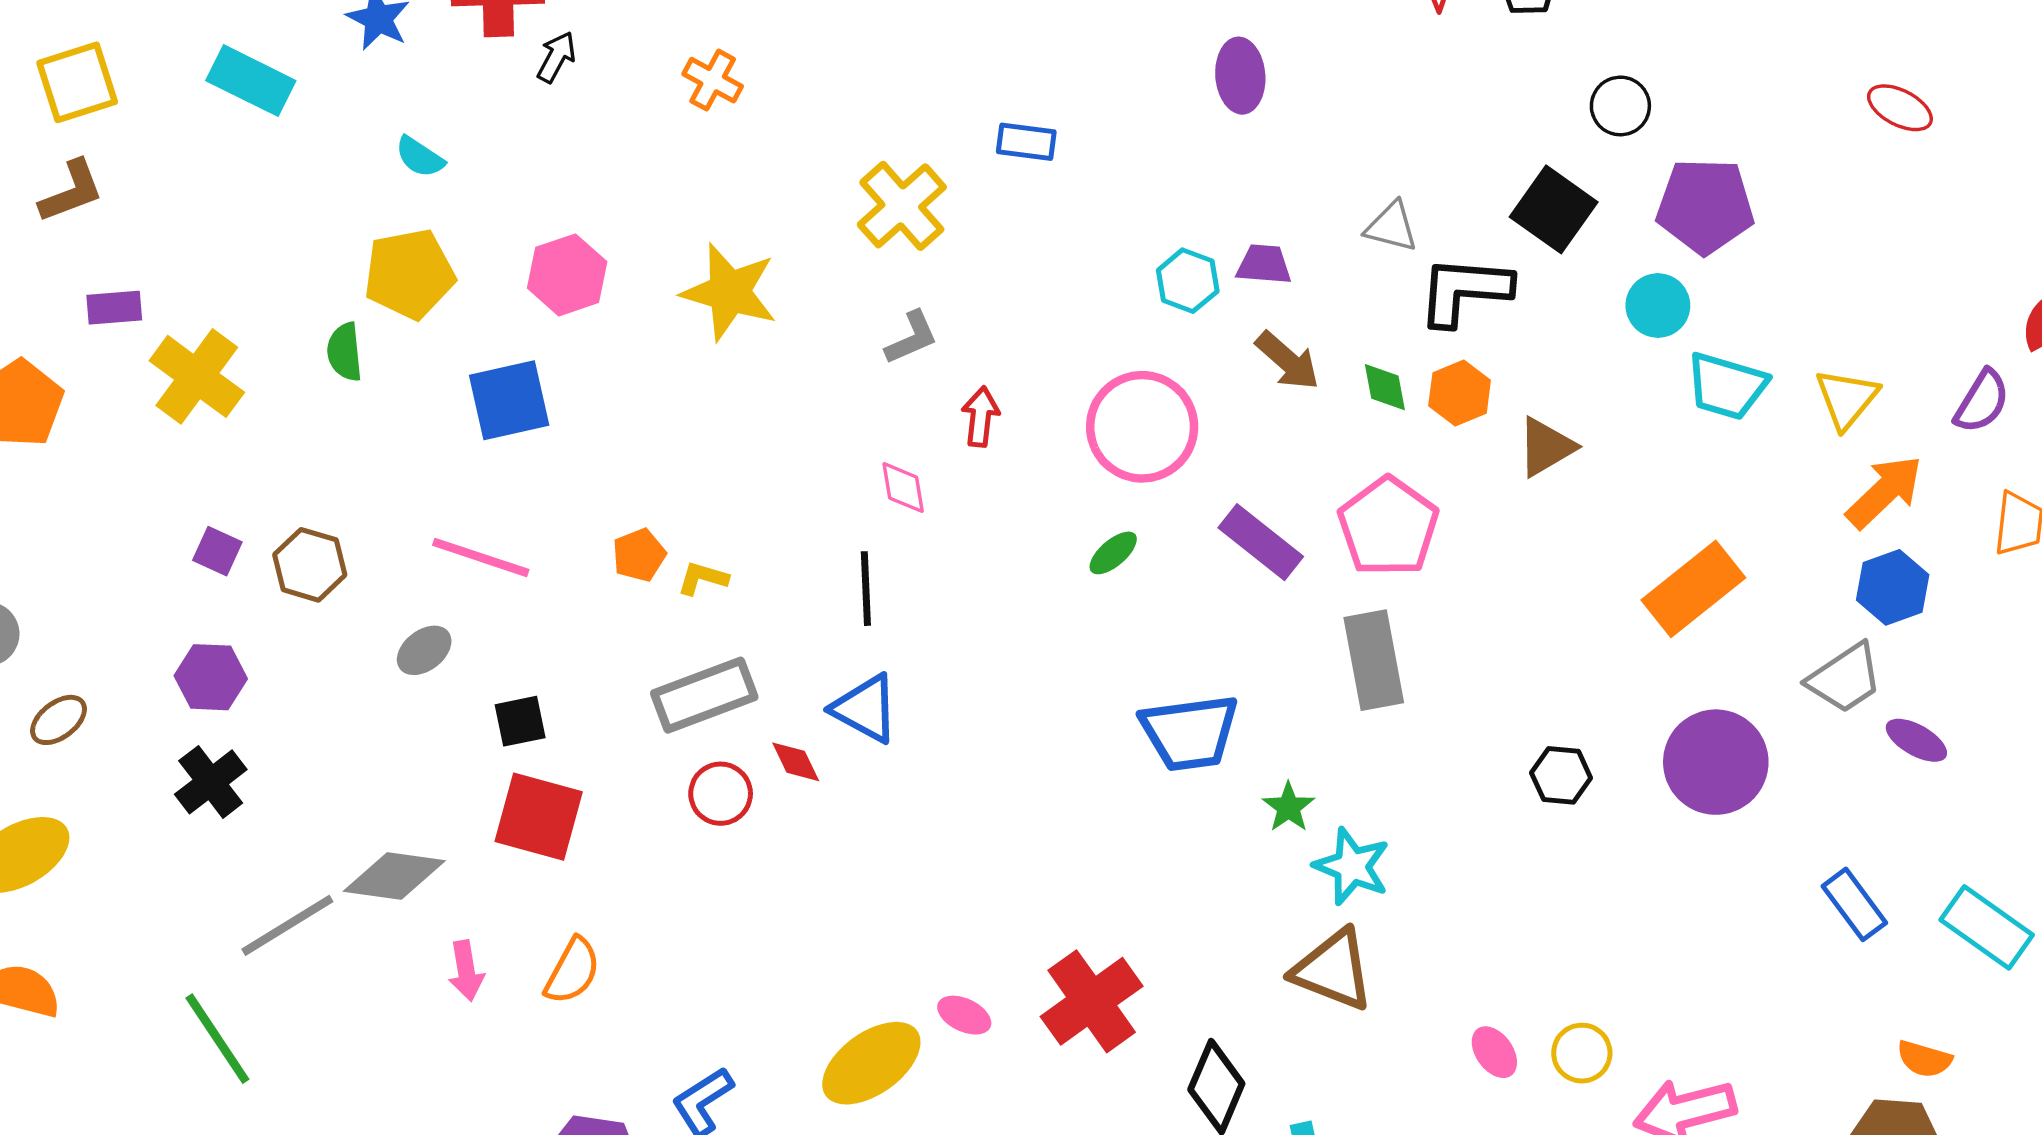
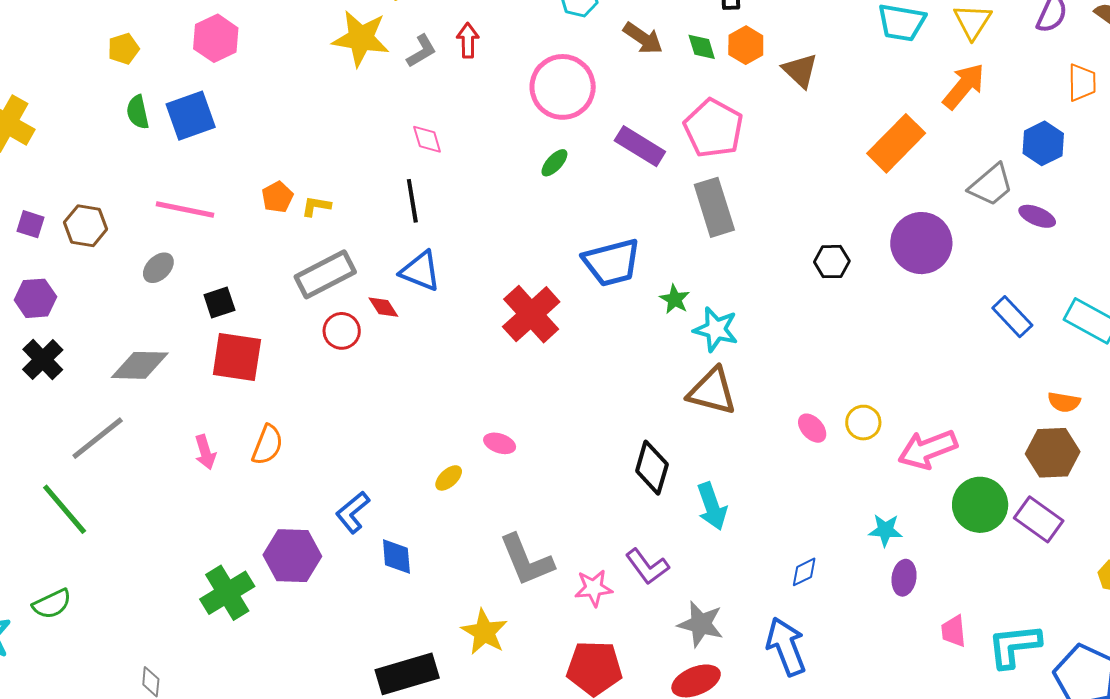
yellow pentagon: (409, 274) -> (123, 49), size x0.6
yellow star: (729, 292) -> (361, 38), moved
green semicircle: (345, 352) -> (138, 112), moved
red arrow: (981, 417) -> (468, 40), moved
brown triangle: (1546, 447) -> (800, 71), turned -39
orange arrow: (1884, 492) -> (964, 86), moved
blue hexagon: (1893, 587) -> (1043, 143), moved
gray diamond: (394, 876) -> (140, 365), moved
red cross: (1092, 1001) -> (531, 314), moved
yellow ellipse: (871, 1063) -> (449, 478), size x0.5

